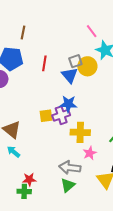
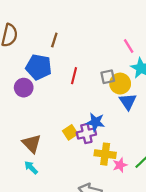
blue triangle: (70, 75) -> (128, 102), moved
yellow square: (46, 116) -> (70, 132), turned -32
pink star: (90, 153) -> (120, 165), moved

